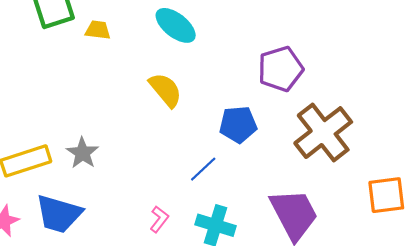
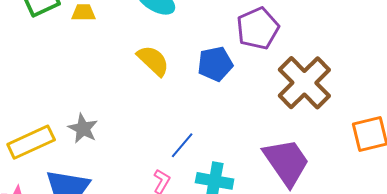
blue pentagon: (238, 125) -> (215, 64), moved
blue line: (203, 169) -> (182, 145), moved

